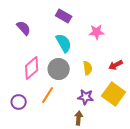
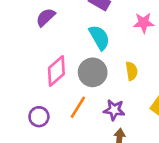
purple semicircle: (24, 28) -> (46, 17), turned -91
purple star: (86, 97) -> (114, 110), moved

